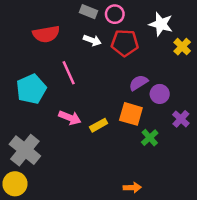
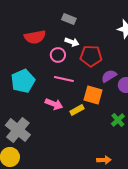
pink circle: (115, 14) -> (58, 55), moved
red pentagon: (125, 43) -> (91, 56), moved
pink line: (69, 73) -> (64, 79), moved, turned -54
orange square: (131, 114) -> (93, 95), moved

